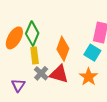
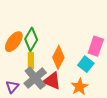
gray cross: (41, 73) -> (35, 78), size x1.6

